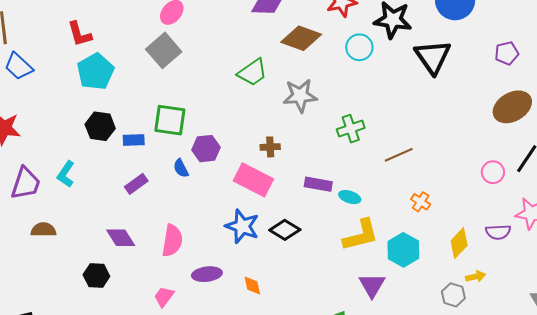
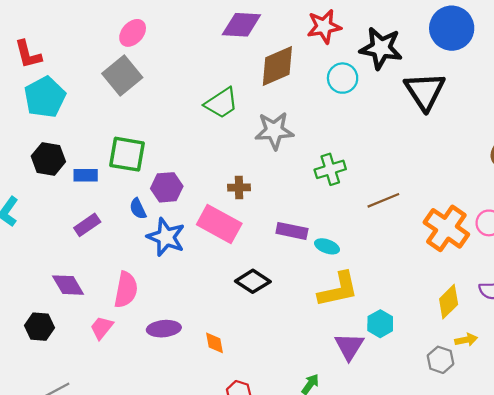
brown diamond: (301, 38) -> (277, 66), turned -45
orange cross: (421, 202) -> (446, 228), moved, size x2.0
blue star: (242, 226) -> (166, 237), moved
cyan hexagon: (403, 250) -> (380, 324), moved, size x0.7
pink trapezoid: (164, 297) -> (102, 328), moved

